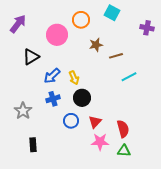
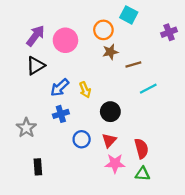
orange circle: (81, 20) -> (103, 30), moved
purple arrow: (18, 24) -> (36, 36), moved
purple cross: (147, 28) -> (169, 32), turned -32
black circle: (82, 98) -> (110, 112), moved

